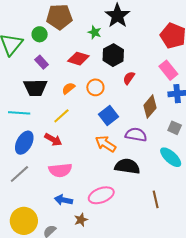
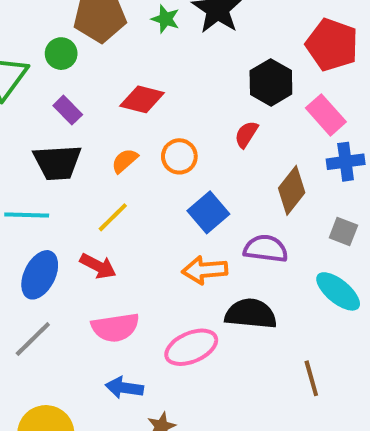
green star: (95, 32) -> (165, 19), moved
black hexagon: (113, 55) -> (271, 82), moved
orange arrow: (106, 144) -> (205, 270), turned -35
pink ellipse: (101, 195) -> (191, 347), moved

